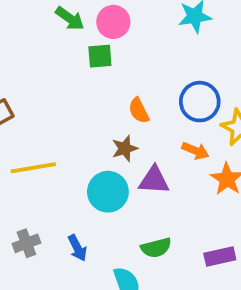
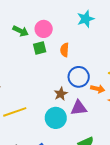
blue circle: (200, 102) -> (79, 77), moved
orange semicircle: (139, 111) -> (65, 50), moved, turned 40

